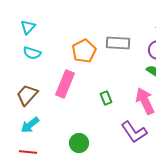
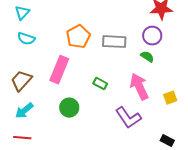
gray rectangle: (118, 43) -> (114, 42), moved
green rectangle: (106, 98) -> (100, 84), turned -40
green circle: (79, 143) -> (69, 108), moved

